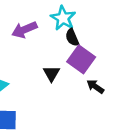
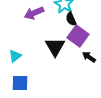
black triangle: (51, 74) -> (55, 47), size x1.5

